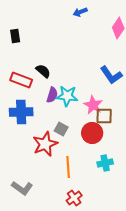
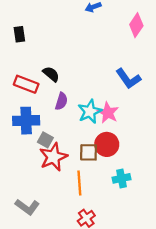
cyan star: (67, 96) -> (90, 111), moved, turned -30
brown square: (104, 116) -> (89, 152), moved
gray square: (61, 129) -> (45, 140), moved

